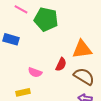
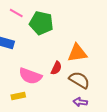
pink semicircle: (35, 72) -> (30, 76), size x1.6

